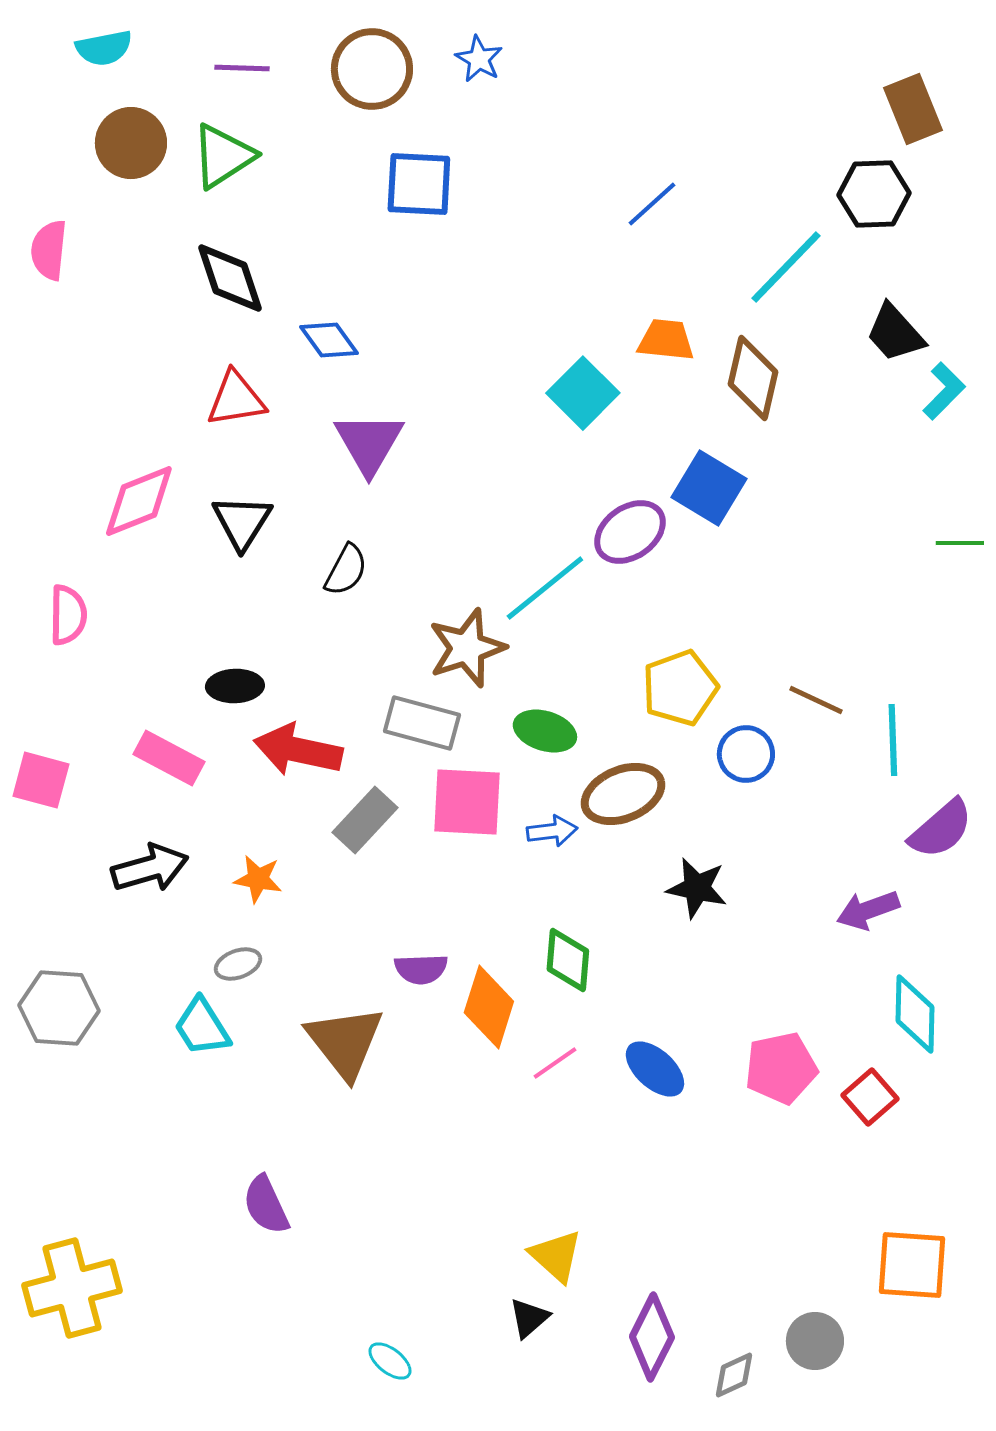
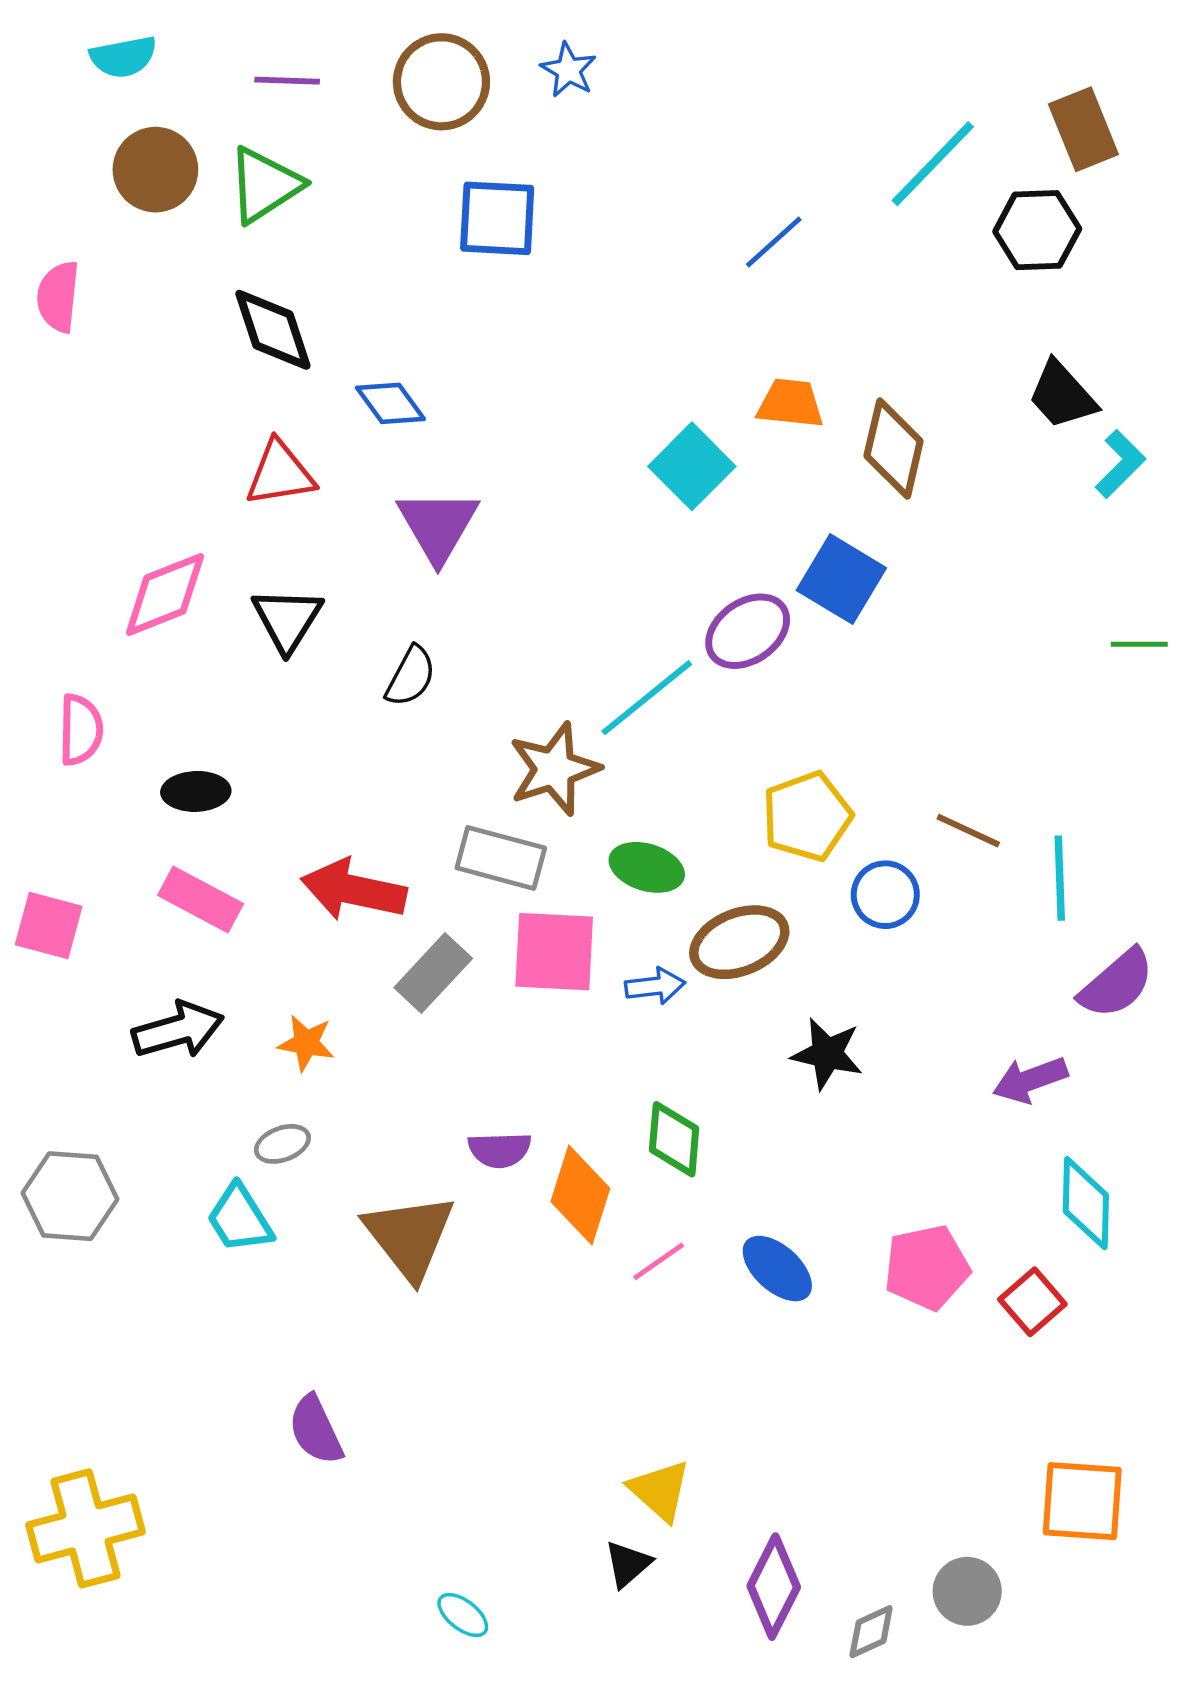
cyan line: (786, 267) -> (933, 164), moved
black ellipse: (235, 686) -> (196, 791), moved

